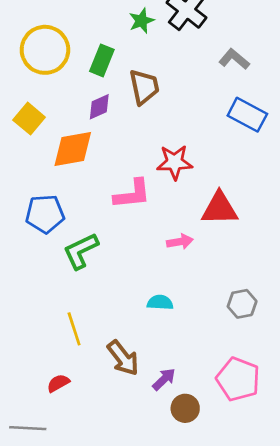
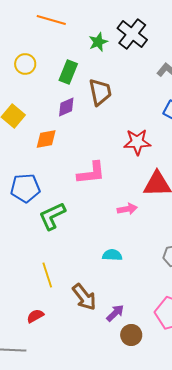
yellow circle: (45, 50) -> (25, 64), size x0.6
orange diamond: (73, 149) -> (46, 139), size x0.7
red star: (175, 162) -> (137, 142), moved

